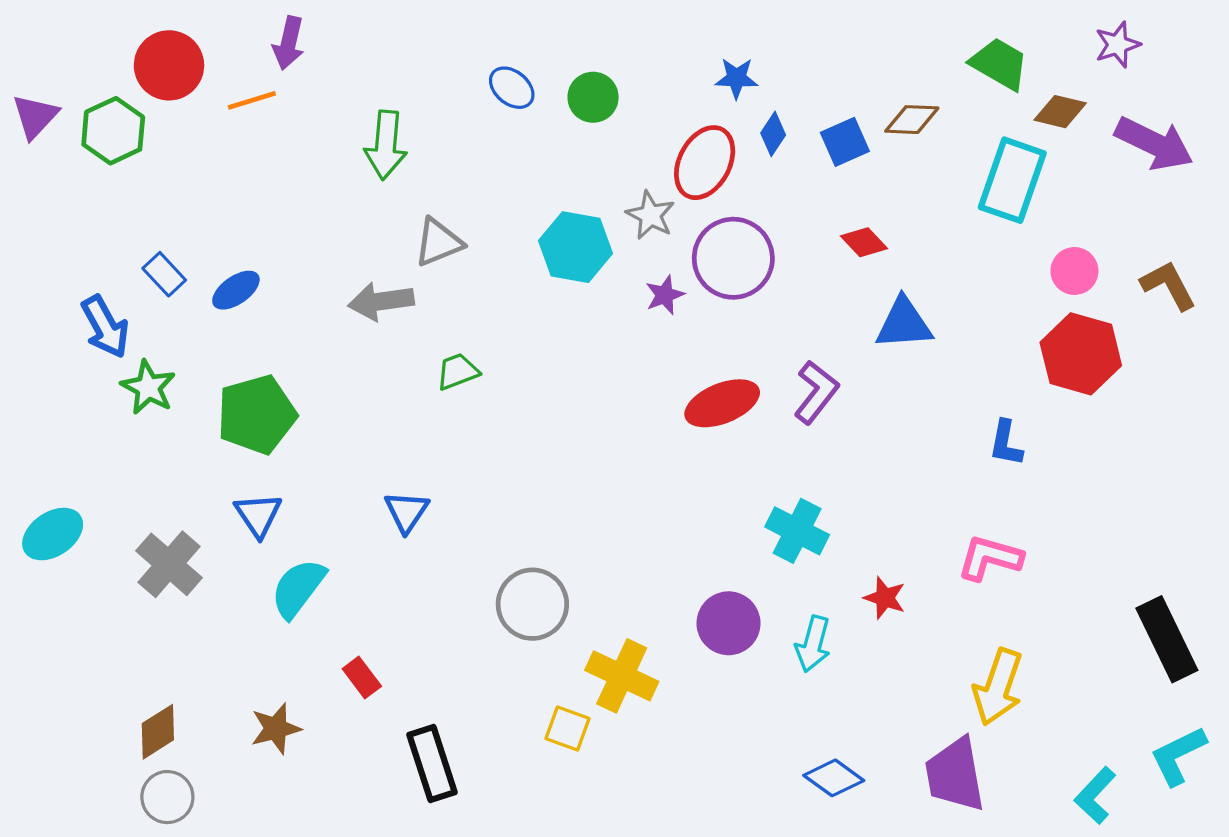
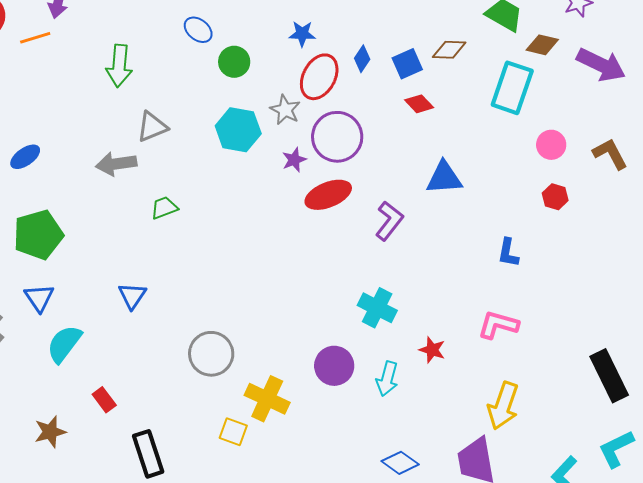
blue star: (736, 78) -> (302, 34), moved
green circle: (593, 97) -> (234, 62), moved
red diamond: (864, 242) -> (419, 104), moved
red hexagon: (1081, 354) -> (555, 197), size x0.5
red ellipse: (722, 403) -> (328, 195), moved

